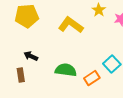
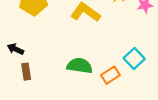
black arrow: (31, 56) -> (15, 49), moved

